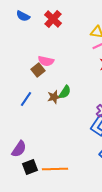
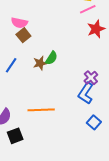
pink semicircle: (46, 61) -> (19, 23), moved
orange line: (55, 169) -> (41, 110), moved

